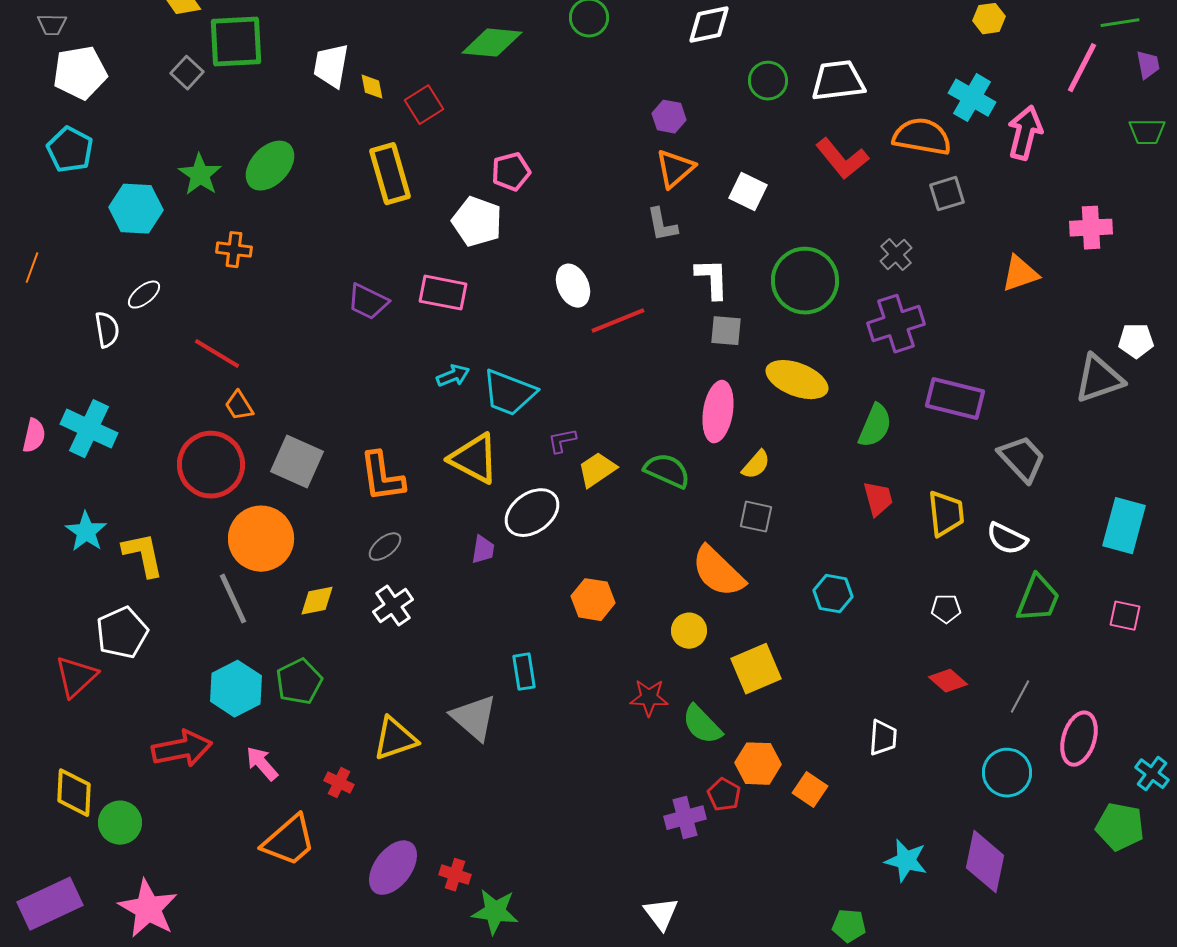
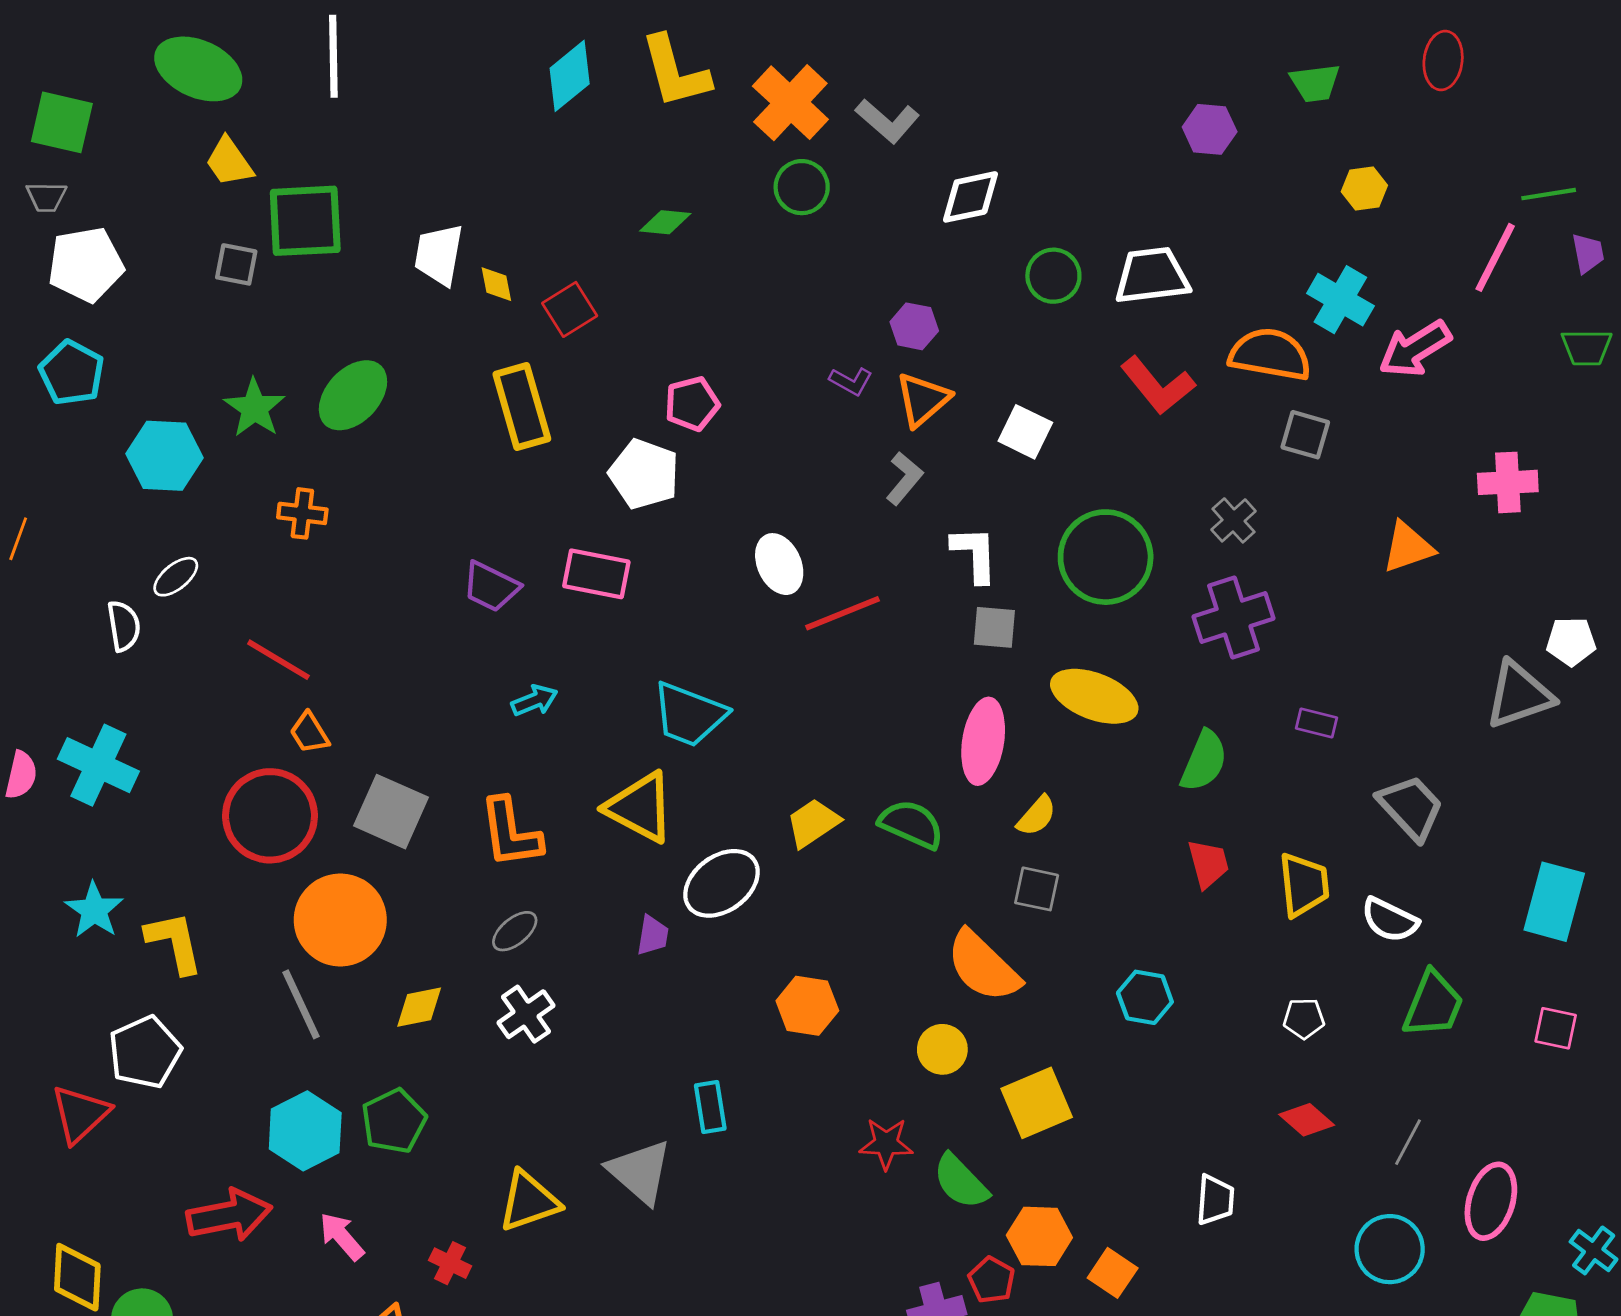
green diamond: (492, 43) -> (665, 222), size x0.6
gray square: (187, 73) -> (236, 264), turned -32
pink arrow: (1025, 133) -> (1415, 349), turned -136
gray square: (947, 194) -> (1305, 435), turned 33
gray L-shape: (662, 225) -> (904, 478), turned -129
cyan arrow: (453, 376) -> (534, 700), moved
purple rectangle: (955, 399) -> (1317, 723), size x0.5
purple L-shape: (562, 441) -> (851, 381), moved, turned -140

